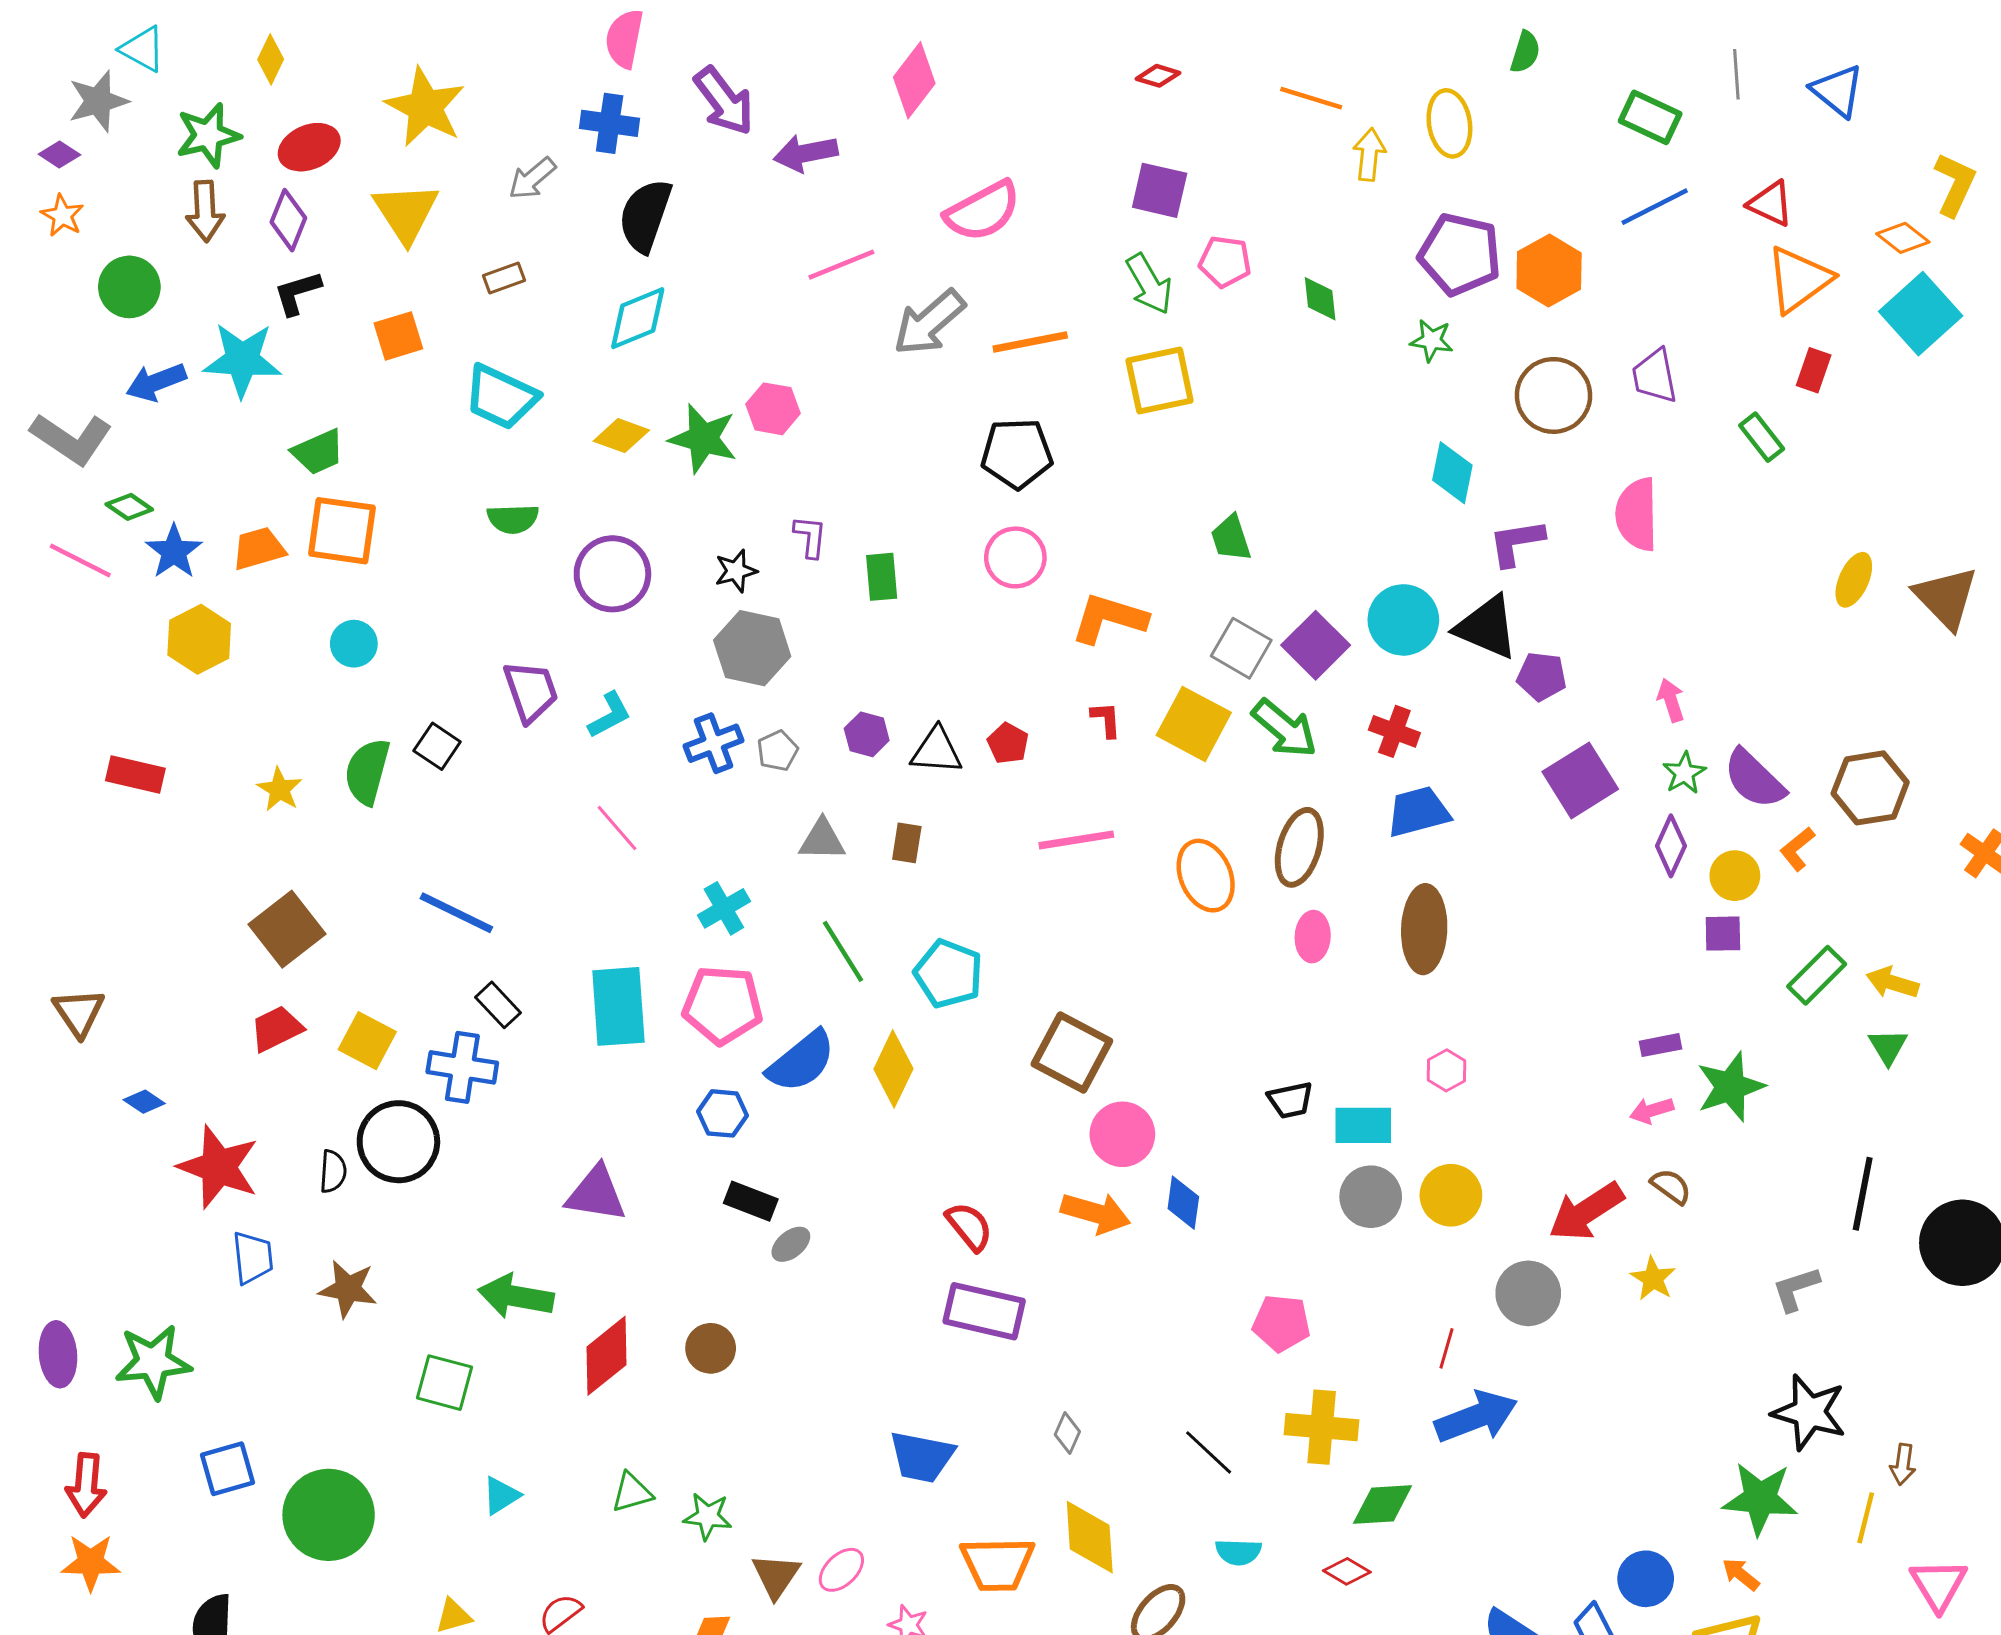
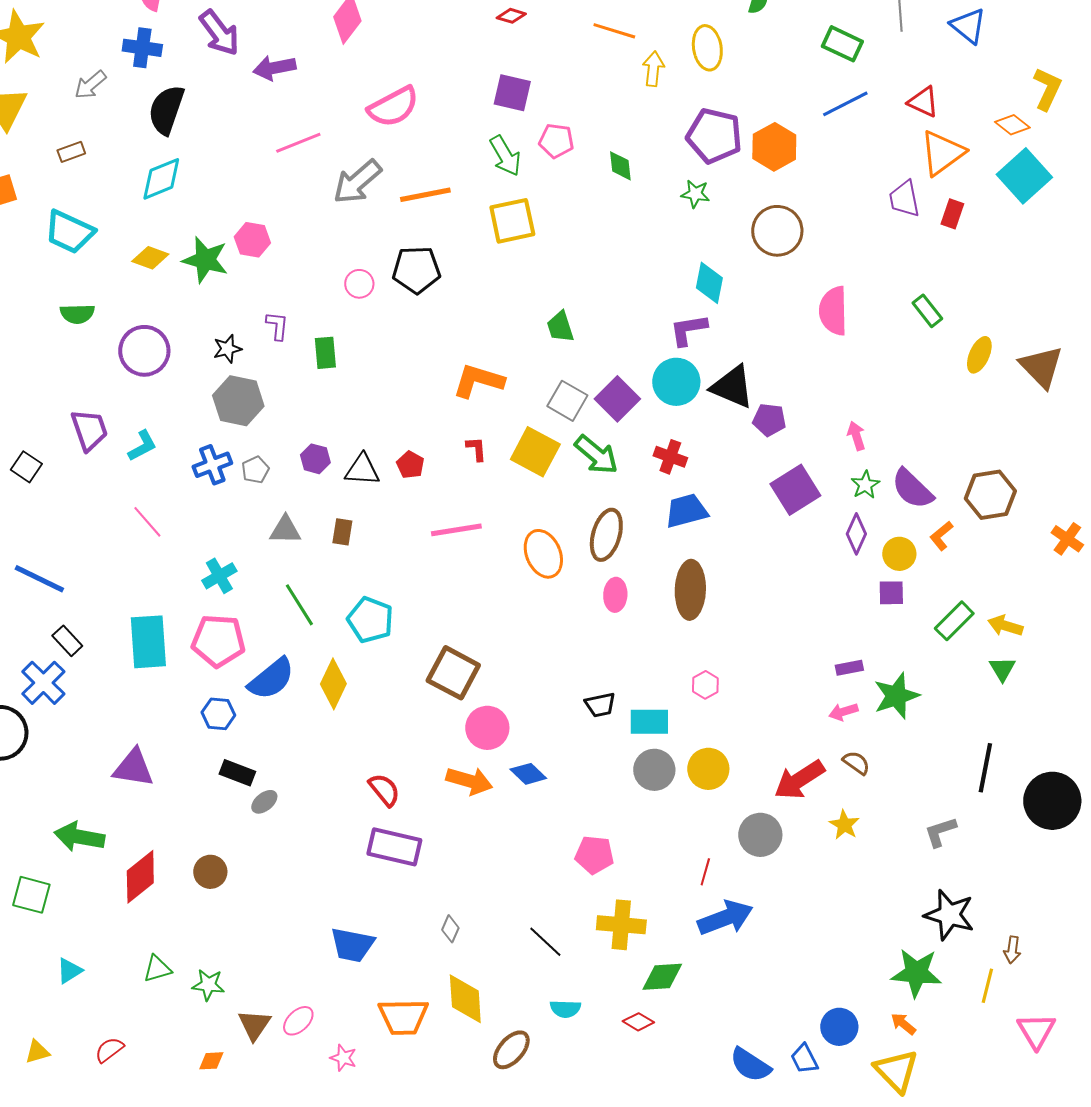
purple trapezoid: (1655, 376) -> (904, 199), moved
green rectangle: (1762, 437) -> (927, 311), moved
purple L-shape: (1516, 543) -> (688, 330), moved
pink circle: (1015, 557) -> (359, 284), moved, size x0.7
blue cross: (462, 1067) -> (43, 683), turned 36
blue diamond: (1183, 1203) -> (528, 774), turned -54

